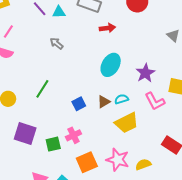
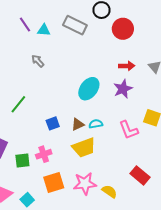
red arrow: (107, 28) -> (127, 66), moved
purple star: (145, 73) -> (123, 89), moved
yellow trapezoid: (127, 123) -> (84, 148), moved
pink star: (118, 160) -> (85, 184), turned -30
yellow semicircle: (143, 164) -> (109, 191), turned 49

